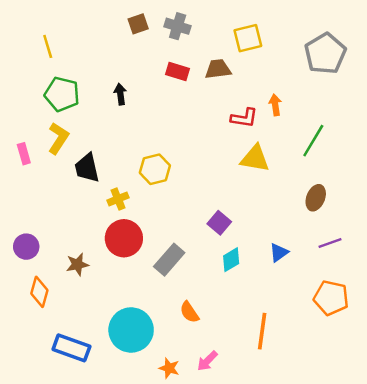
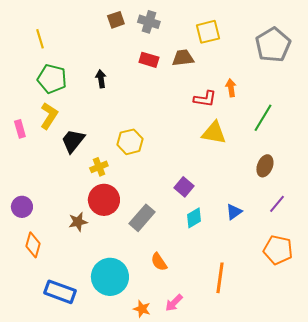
black trapezoid: (87, 168) -> (73, 141), turned 52
purple line: (330, 243) -> (277, 204), turned -30
brown star: (77, 264) -> (78, 222), moved

